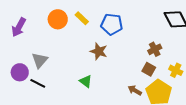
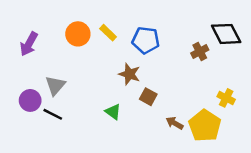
brown cross: (155, 49) -> (200, 52), moved
brown square: (149, 69) -> (148, 97), moved

